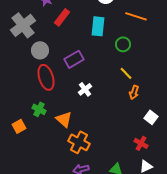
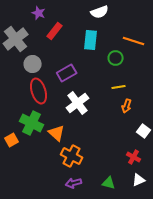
orange line: (136, 16) -> (134, 41), moved
yellow line: (126, 73) -> (119, 87), turned -56
white cross: (85, 89) -> (78, 103), size x1.6
green cross: (39, 109) -> (32, 123), size x1.6

